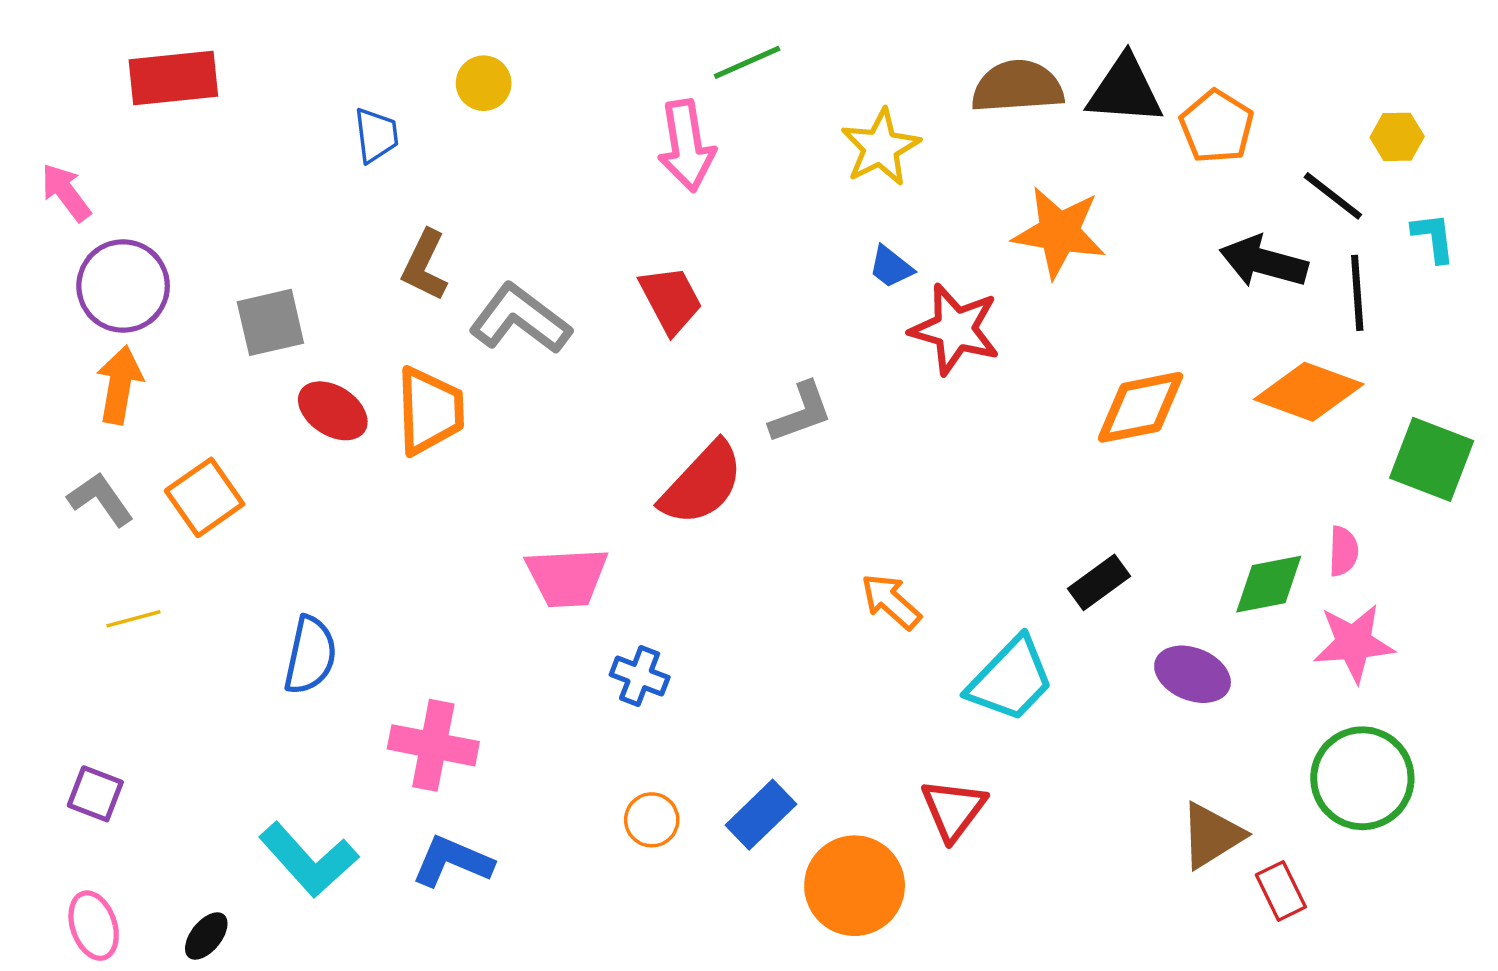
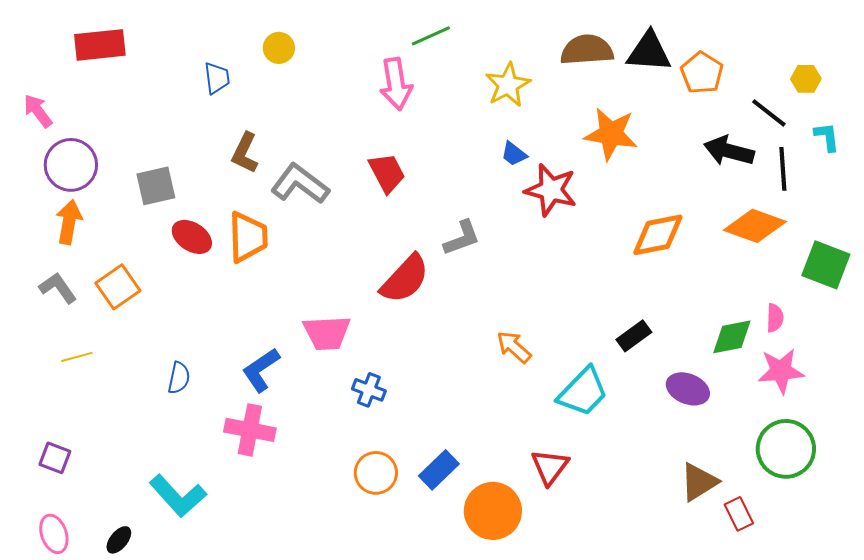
blue semicircle: (310, 655) -> (179, 378), size x0.7
orange circle: (652, 820) -> (376, 473), size x1.4
blue L-shape: (452, 861) -> (261, 370), moved, turned -57

